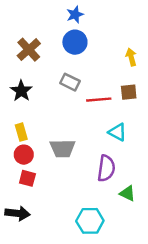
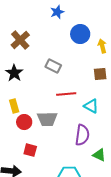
blue circle: (75, 42) -> (80, 34), moved
red line: (99, 100) -> (66, 94), moved
red circle: (24, 155) -> (24, 122), moved
red square: (27, 178) -> (30, 150), moved

